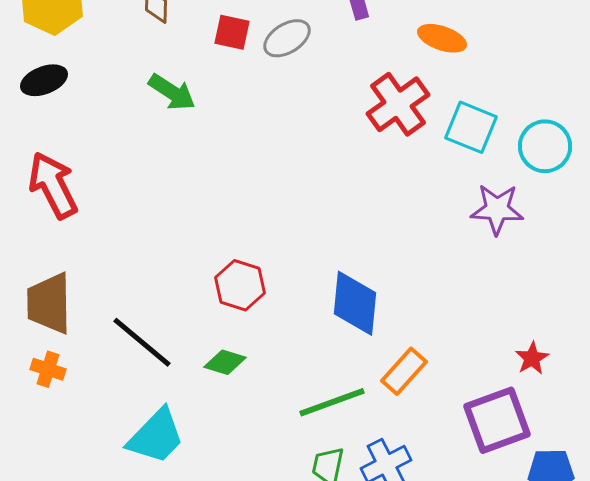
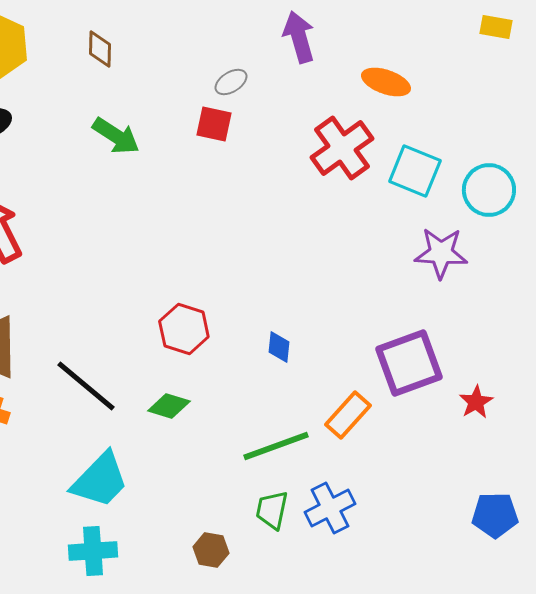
red square: (232, 32) -> (214, 124), moved
gray ellipse: (287, 38) -> (231, 82), size x0.7
blue diamond: (355, 303) -> (279, 347), moved, size x0.5
purple square: (497, 420) -> (409, 363), moved

